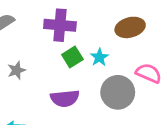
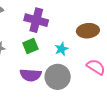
green square: (72, 57) -> (30, 46), moved
gray circle: (118, 92) -> (58, 77), moved

